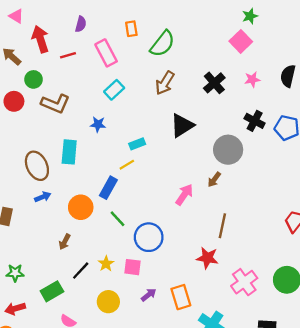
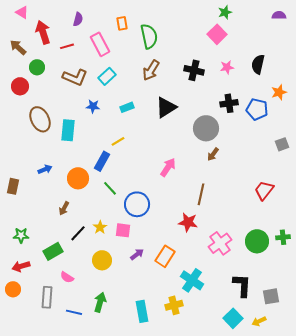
green semicircle: (162, 44) -> (149, 36), turned -50
black cross: (214, 83) -> (194, 70), turned -36
brown L-shape: (55, 104) -> (75, 77), moved
black cross: (255, 121) -> (229, 103), turned -36
cyan rectangle: (137, 144) -> (127, 107), moved
brown ellipse: (37, 166) -> (40, 119), moved
brown arrow: (214, 180) -> (213, 154), moved
orange rectangle: (181, 297) -> (165, 256), turned 50

